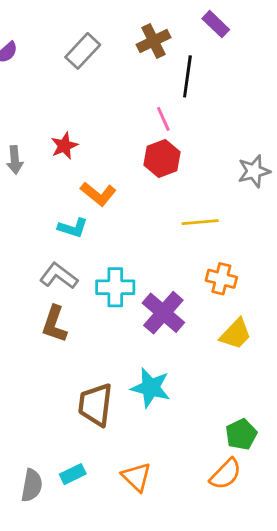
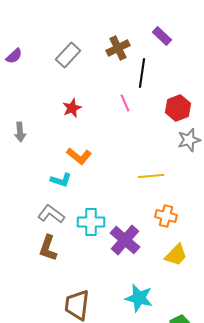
red star: (64, 146) -> (72, 108), moved
red hexagon: (162, 158) -> (178, 108), moved
cyan star: (151, 388) -> (139, 298), moved

